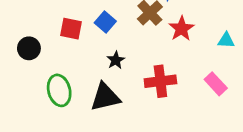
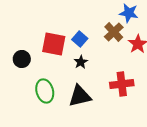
red square: (71, 29) -> (54, 44), size x1.4
black star: (116, 60) -> (81, 62), moved

